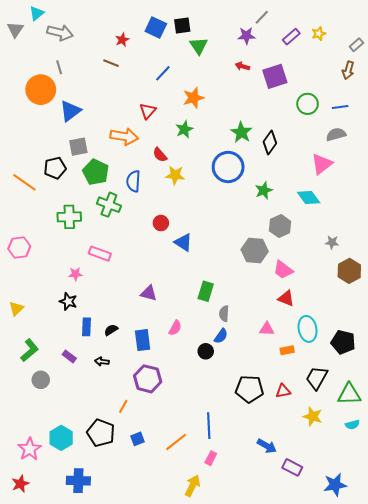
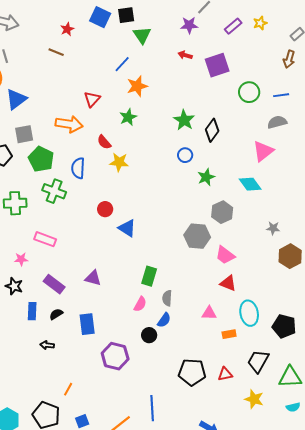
blue line: (163, 73) -> (122, 64), moved
blue circle: (228, 167) -> (185, 155), moved, size x0.5
pink semicircle: (175, 328) -> (140, 304), moved
purple rectangle: (69, 356) -> (54, 284), moved, size x1.5
purple hexagon: (148, 379) -> (115, 356), moved

